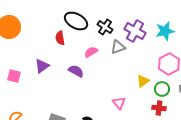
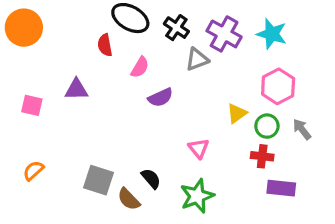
cyan star: (165, 31) -> (272, 34), turned 30
pink semicircle: (91, 52) -> (140, 67), moved, turned 152
purple triangle: (42, 66) -> (76, 90), turned 35
purple semicircle: (76, 71) -> (160, 97), moved, turned 126

